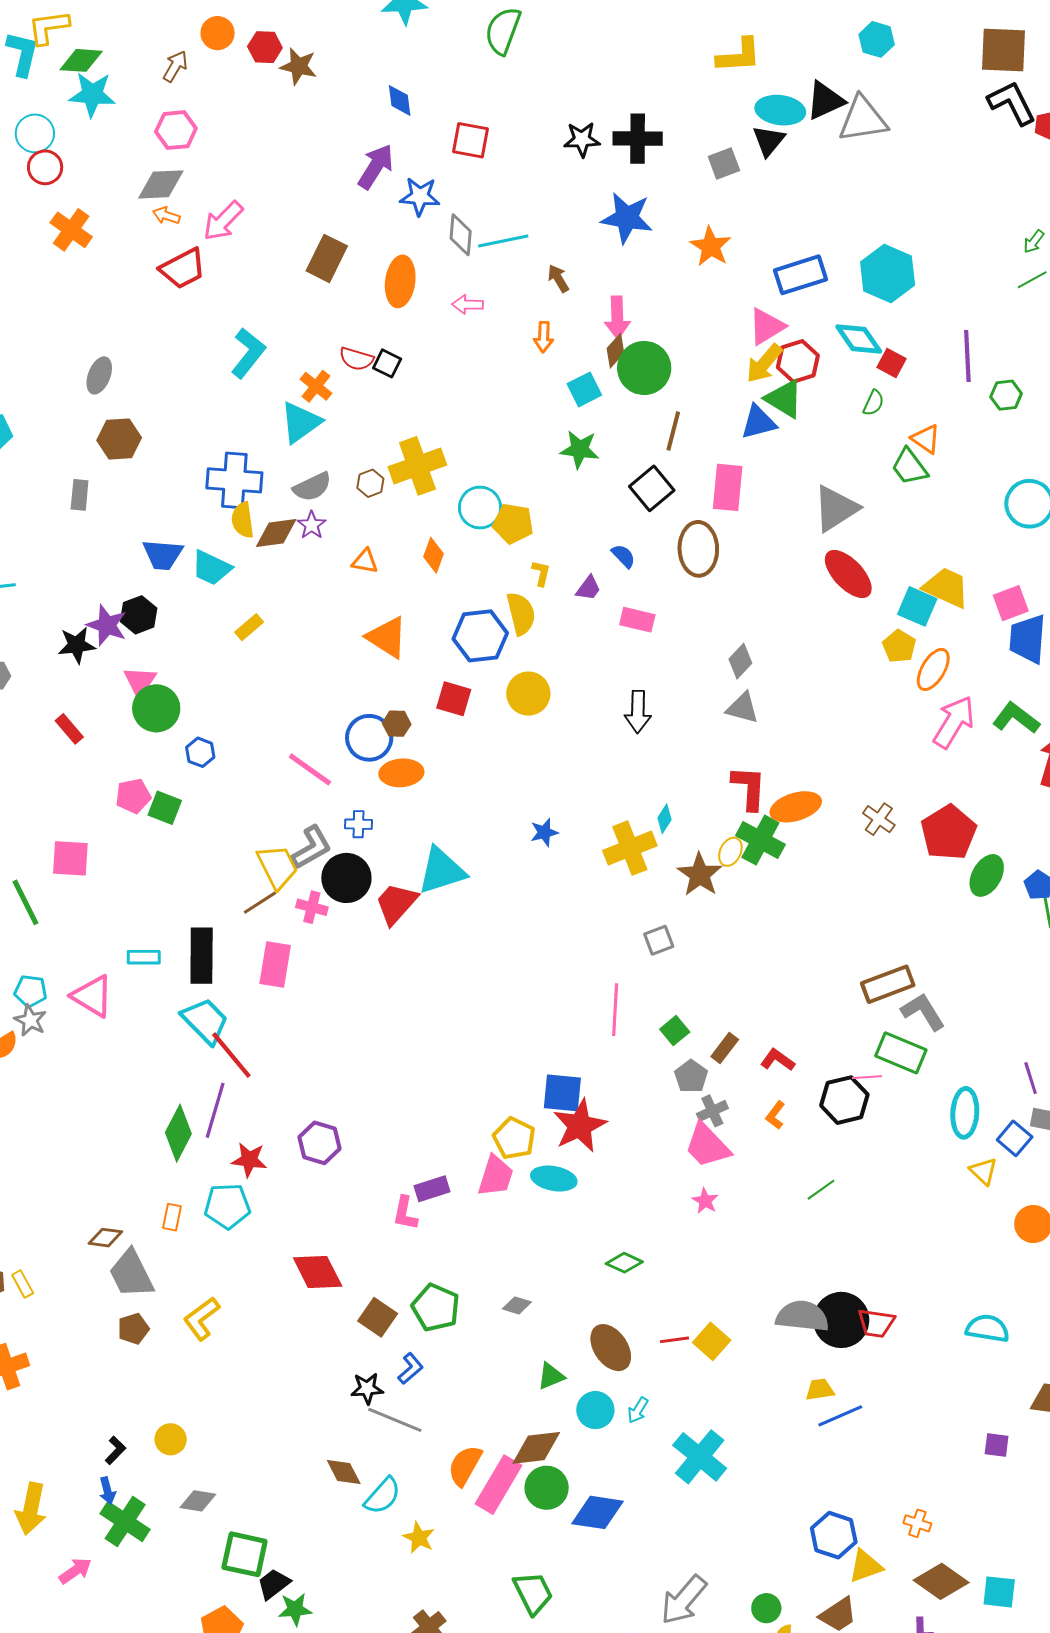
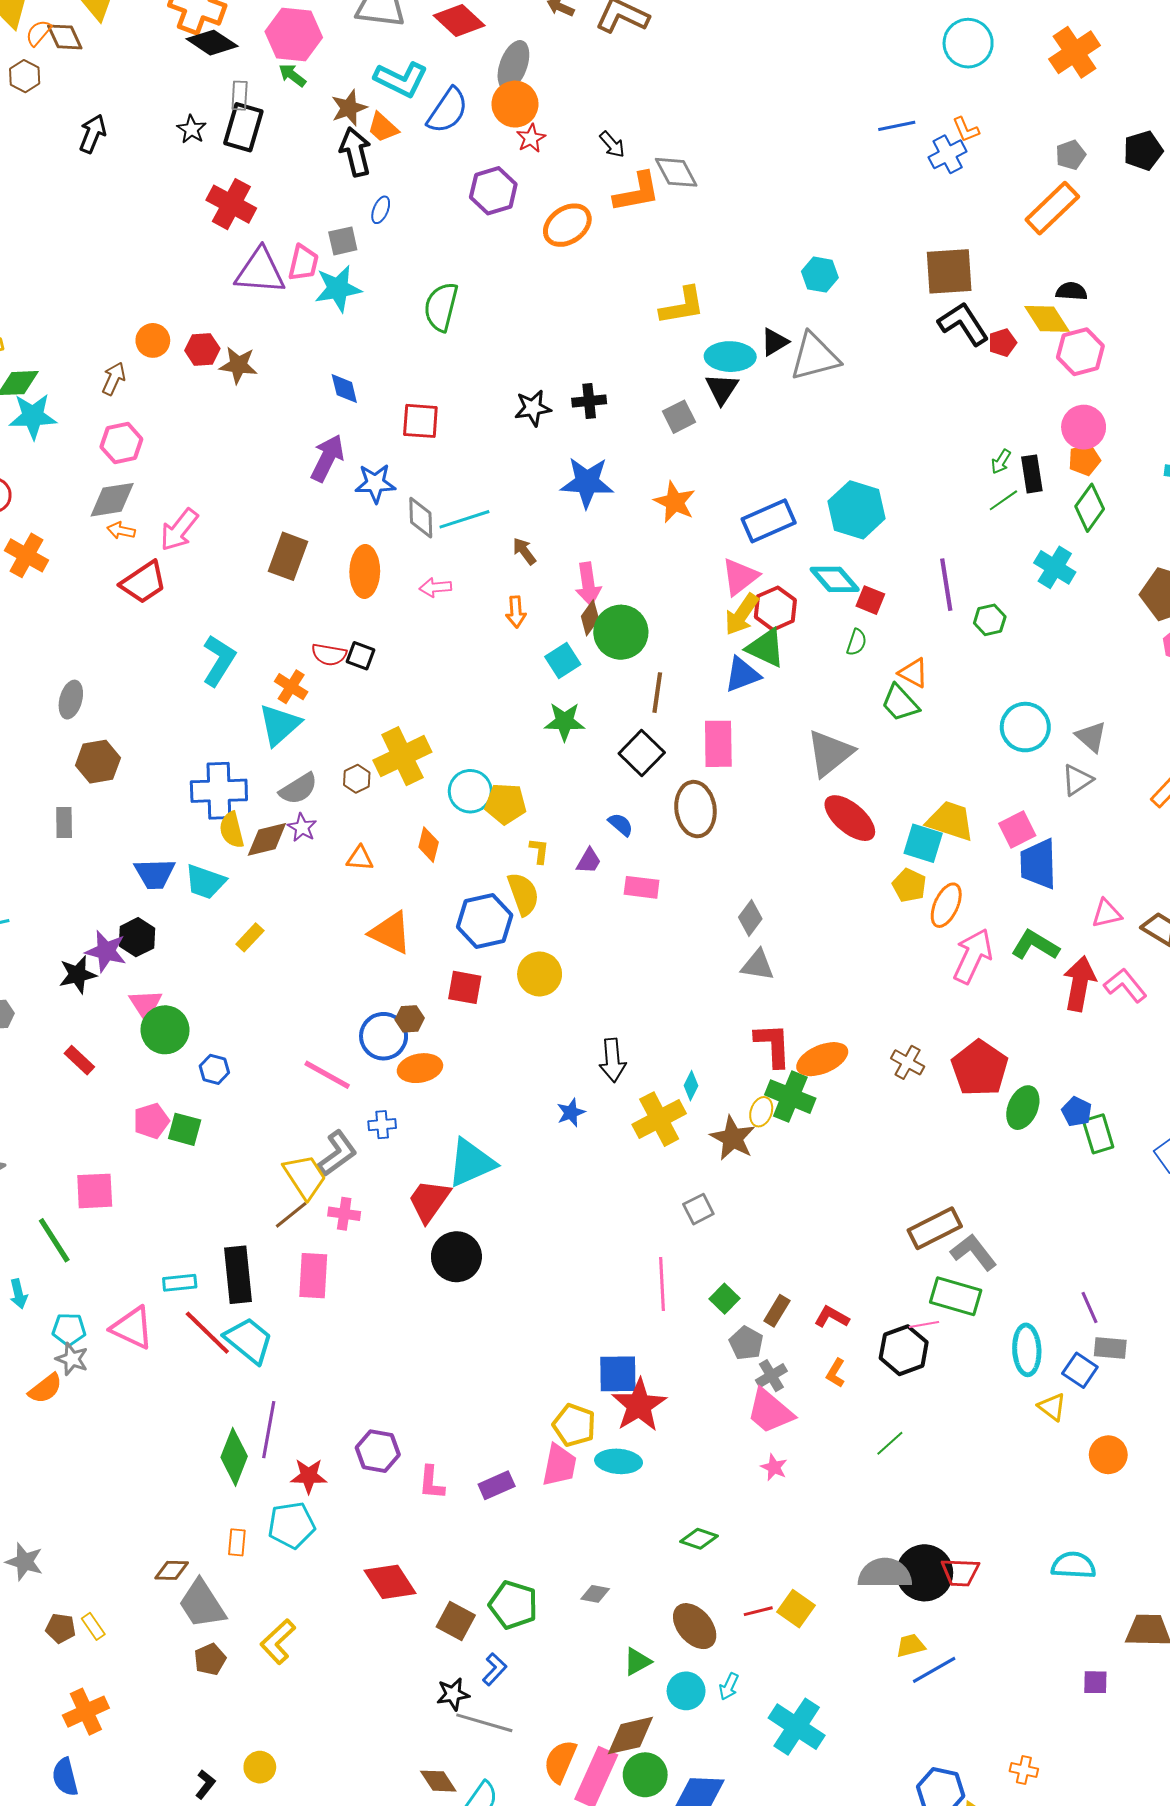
black triangle: (825, 101) -> (774, 342), size x0.7
black cross: (638, 139) -> (589, 401), size x0.7
black arrow: (638, 712) -> (613, 1060), moved
black circle: (346, 878) -> (456, 1257), moved
red line: (231, 1055) -> (207, 1333), moved
pink L-shape: (405, 1213) -> (431, 1483), moved

